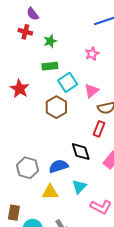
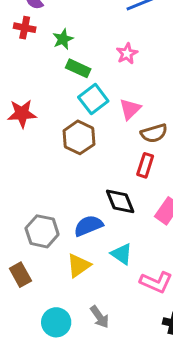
green rectangle: (50, 66) -> (78, 68), moved, turned 35
red star: (20, 89) -> (22, 114), turned -30
cyan triangle: (79, 187) -> (122, 254), turned -35
yellow triangle: (50, 192) -> (79, 265), turned -30
brown rectangle: (14, 213) -> (20, 275), moved, turned -35

